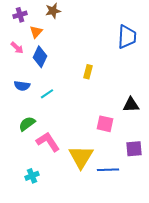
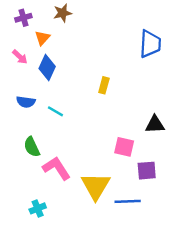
cyan line: (47, 94) -> (55, 111), turned 64
green semicircle: (27, 124) -> (32, 147), turned -78
purple square: (134, 149) -> (147, 171), moved

